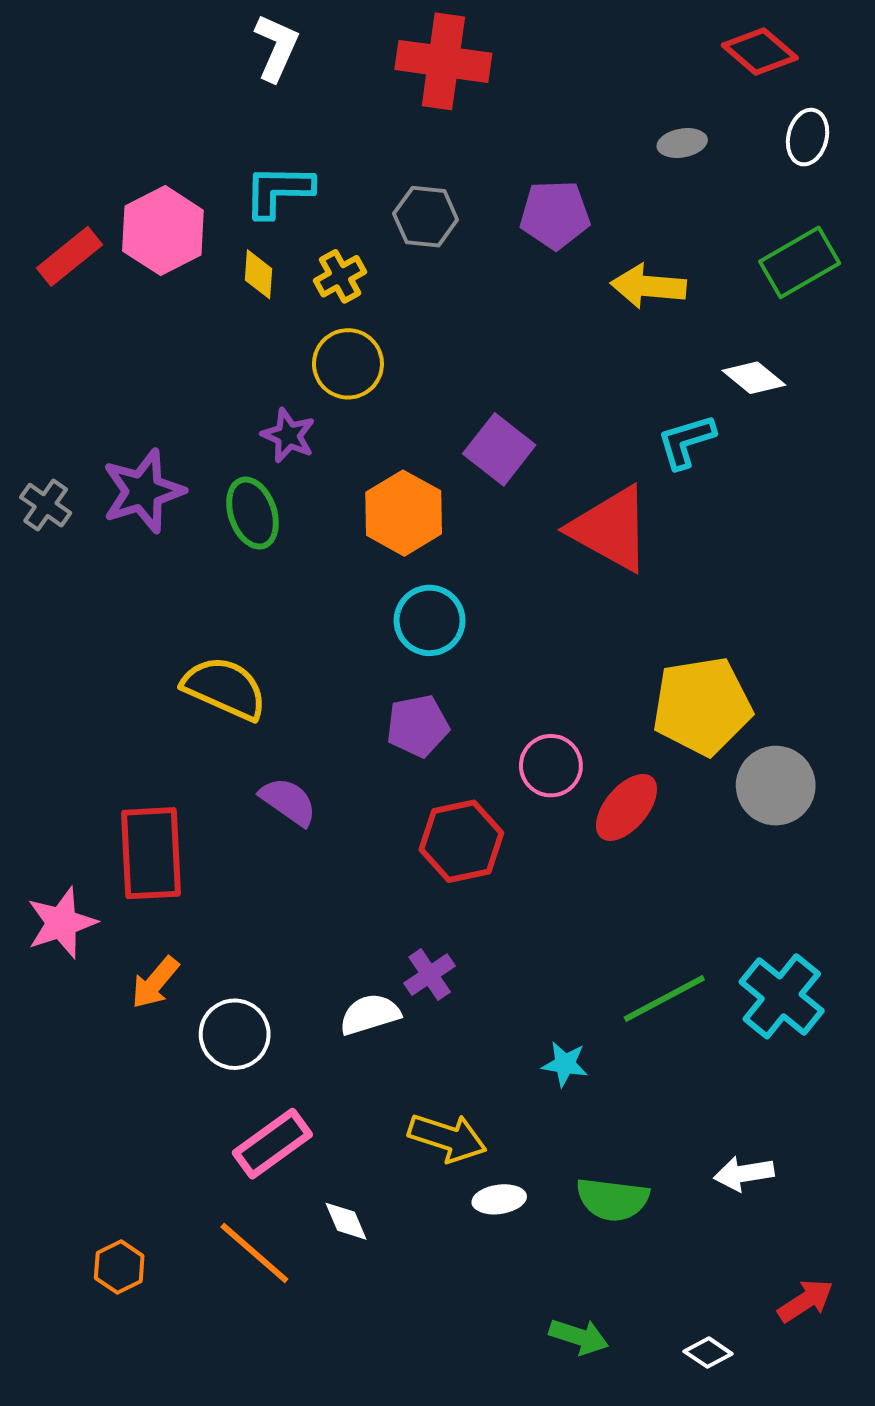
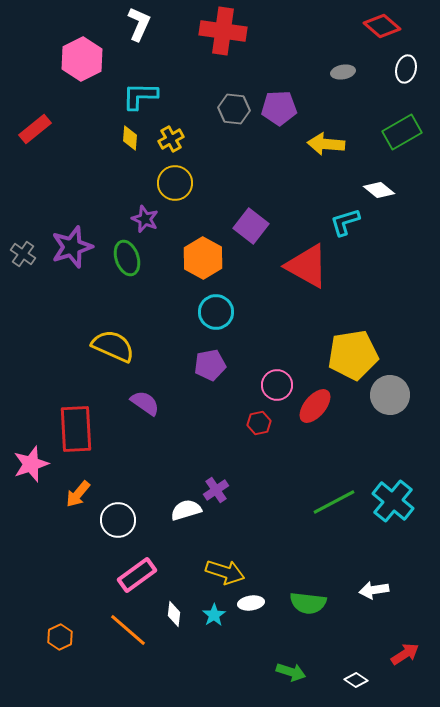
gray hexagon: (426, 217) -> (234, 109), moved
pink hexagon: (163, 231) -> (82, 59), moved
red hexagon: (461, 841) -> (259, 423), moved, size x0.6
cyan star: (565, 1064) -> (214, 615), moved, turned 30
white diamond: (346, 1221) -> (174, 614), turned 30

